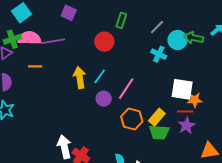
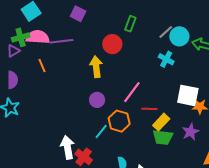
cyan circle: (177, 40) -> (179, 36), moved
orange line: (35, 66) -> (42, 66), turned 64
cyan line: (100, 76) -> (101, 131), moved
yellow arrow: (80, 77) -> (96, 67), moved
purple circle: (104, 99) -> (97, 100), moved
red line: (185, 111) -> (149, 109), moved
orange hexagon: (132, 119) -> (119, 121), moved

